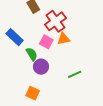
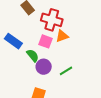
red cross: (55, 21) -> (52, 20), turned -30
green line: (75, 74) -> (66, 71), moved

